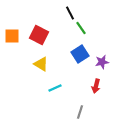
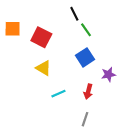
orange square: (12, 36) -> (13, 29), moved
purple star: (102, 62) -> (108, 74), moved
red arrow: (96, 86) -> (88, 92), moved

